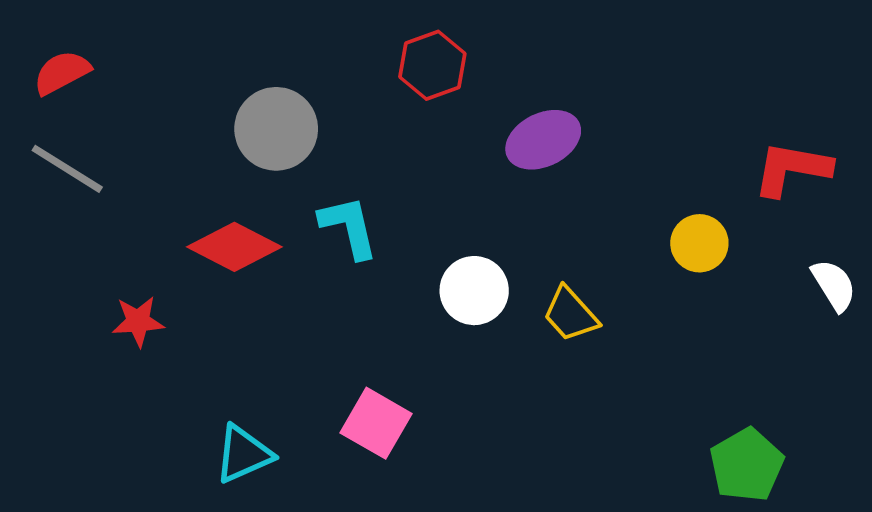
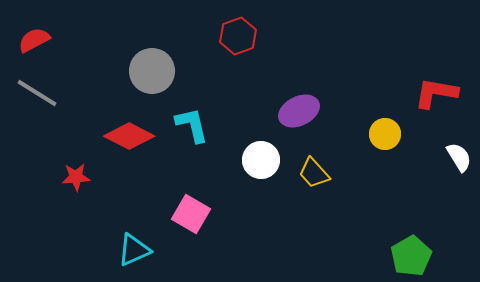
purple ellipse: (543, 140) -> (299, 111), moved
pink square: (376, 423) -> (191, 214), moved

